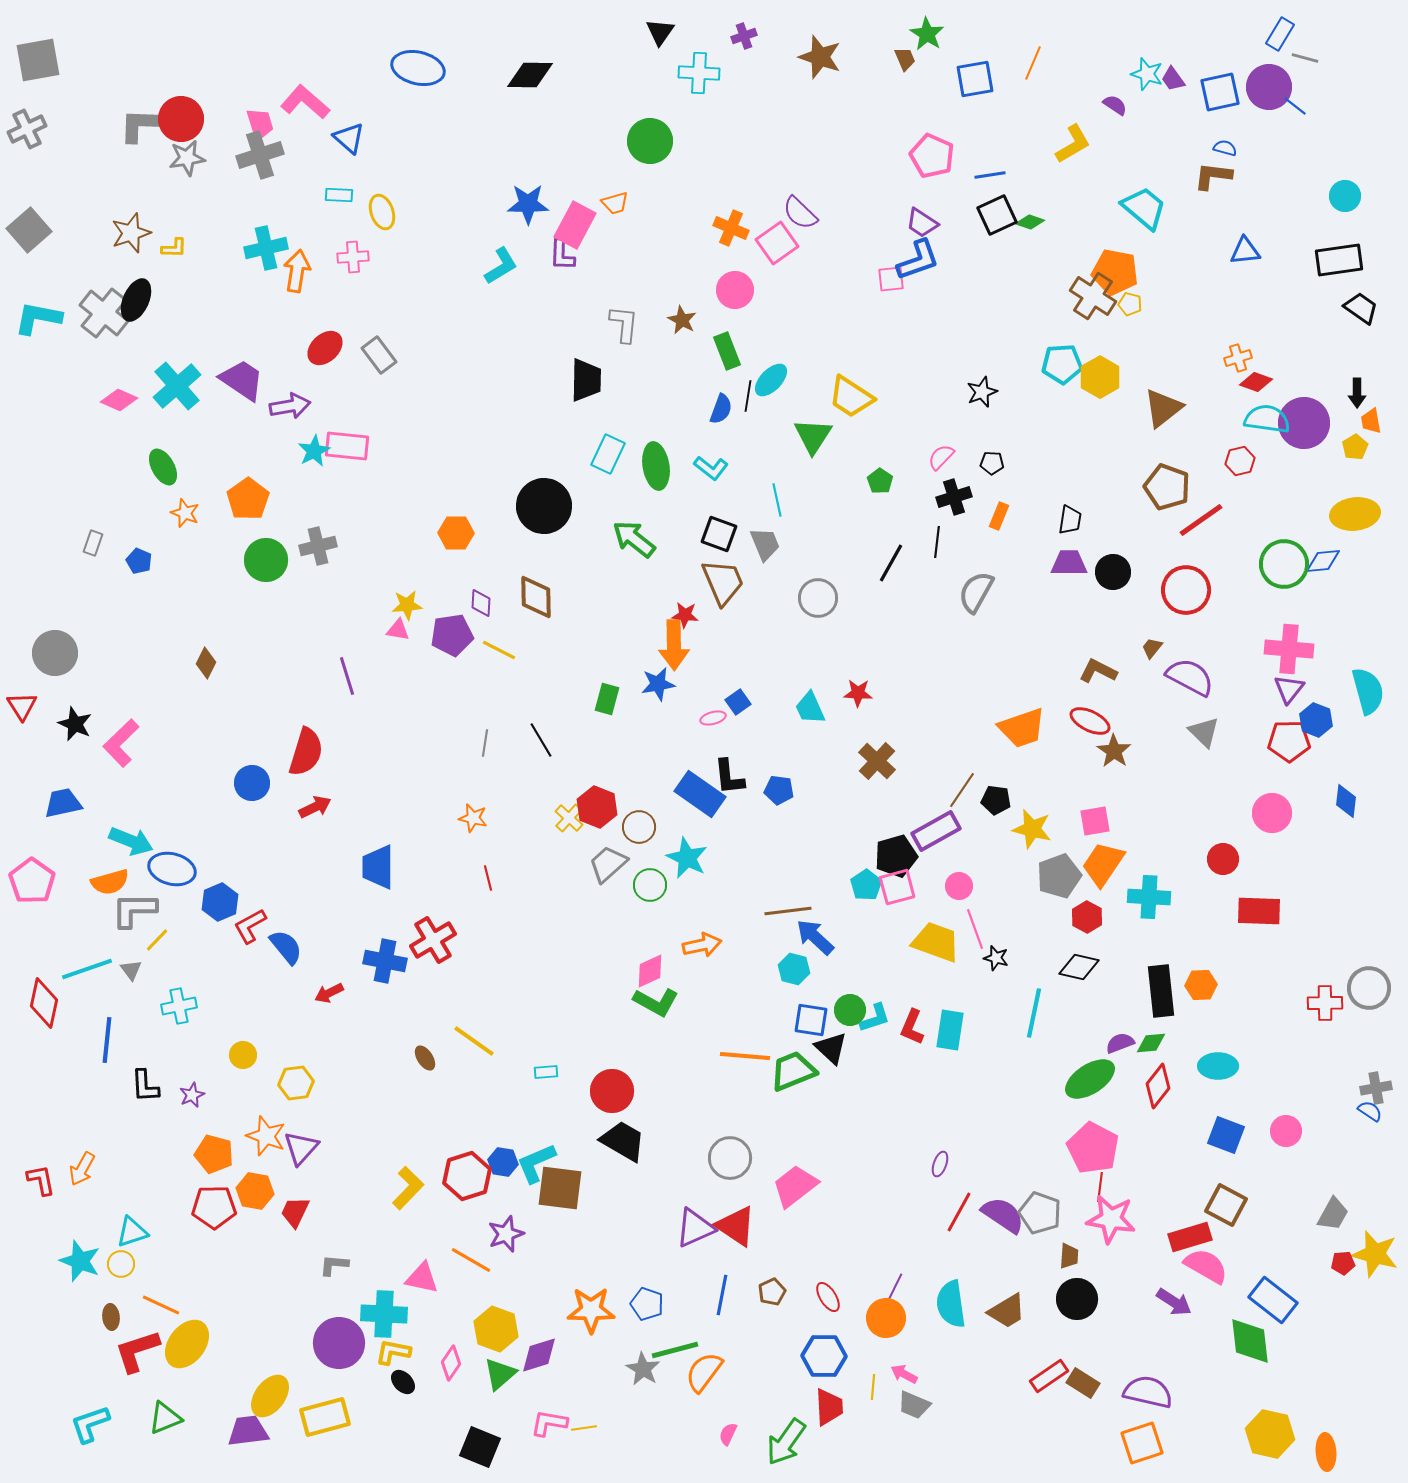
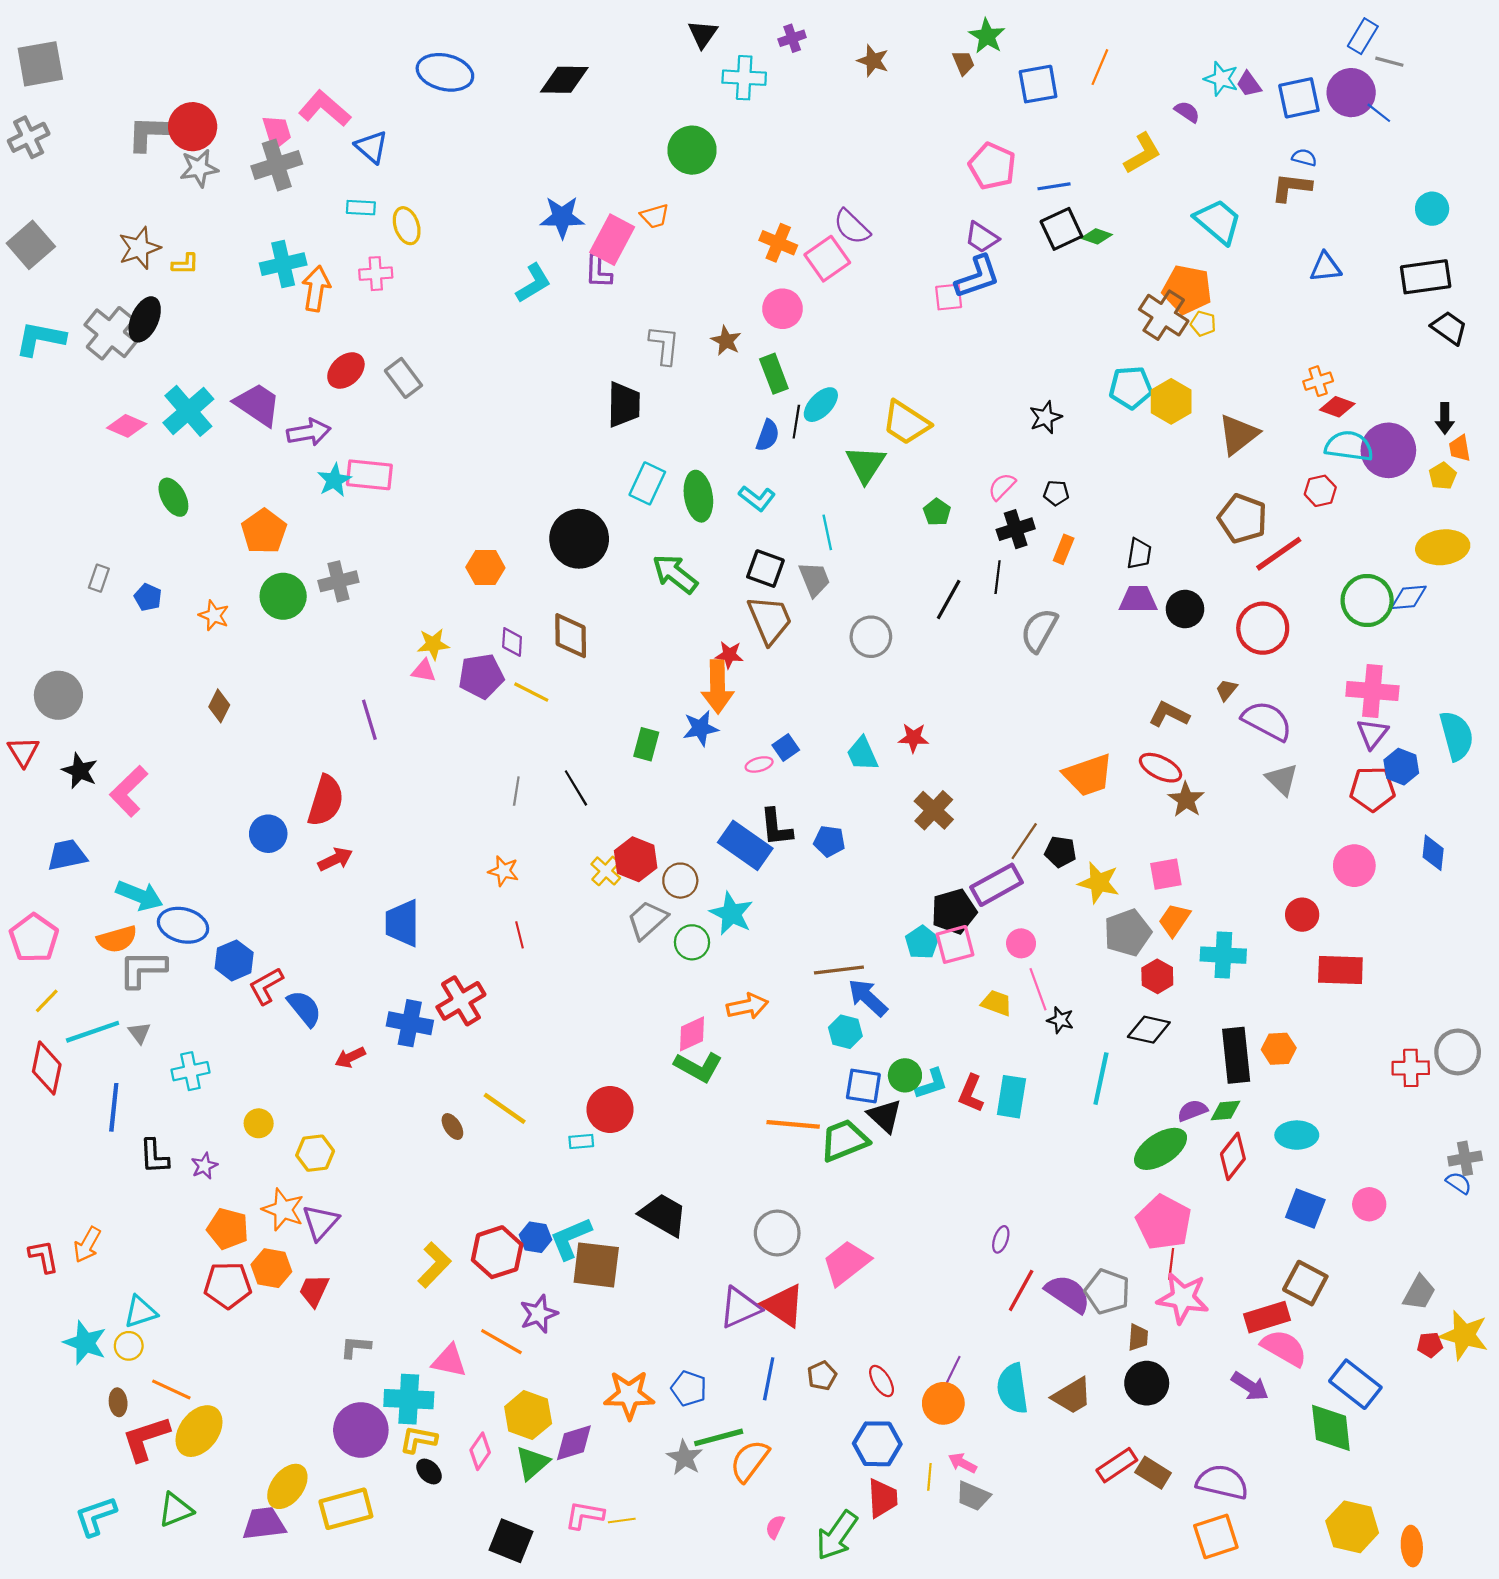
brown star: (820, 57) -> (873, 61), size x0.7
orange star: (185, 513) -> (214, 615), moved
orange trapezoid: (1103, 864) -> (1174, 920), size x0.7
yellow line: (157, 940) -> (47, 1001), moved
yellow trapezoid: (936, 942) -> (997, 1003), size x0.6
red circle: (612, 1091) -> (610, 1109), moved

